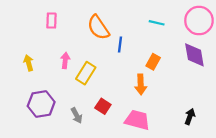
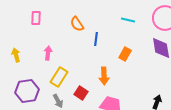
orange semicircle: (98, 27) -> (77, 24), size x0.7
yellow rectangle: (86, 73) -> (59, 77), moved
orange arrow: (141, 85) -> (104, 76), moved

